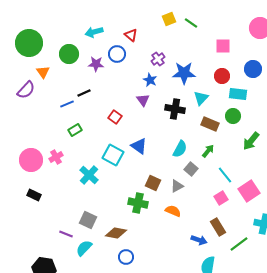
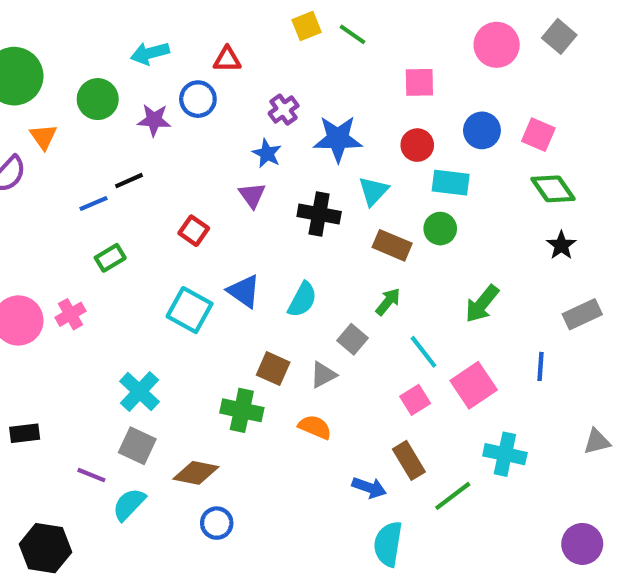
red triangle: (131, 35) -> (227, 59), turned -40
green arrow: (251, 141) -> (482, 304), moved
cyan semicircle: (180, 149) -> (302, 300), moved
cyan cross: (89, 175) -> (139, 392), moved
black rectangle: (34, 195) -> (25, 433), moved, turned -32

